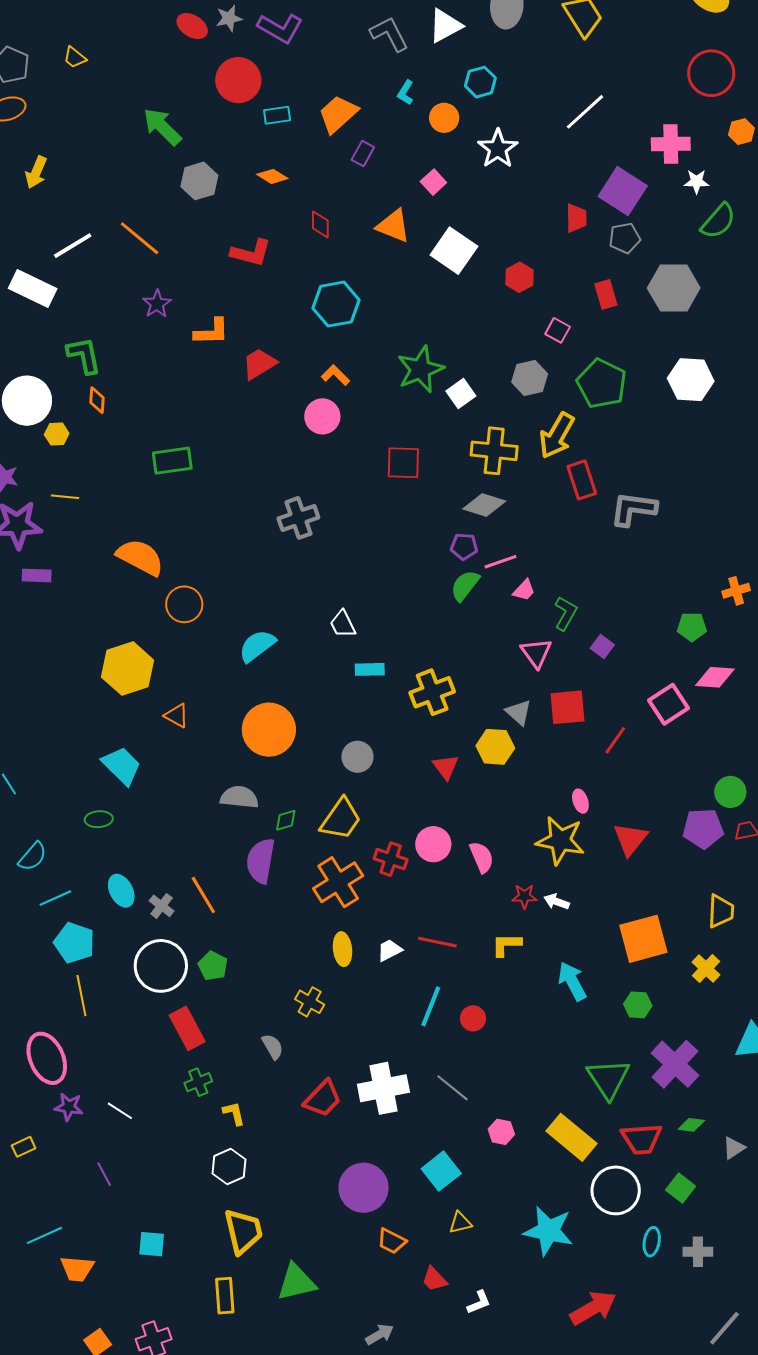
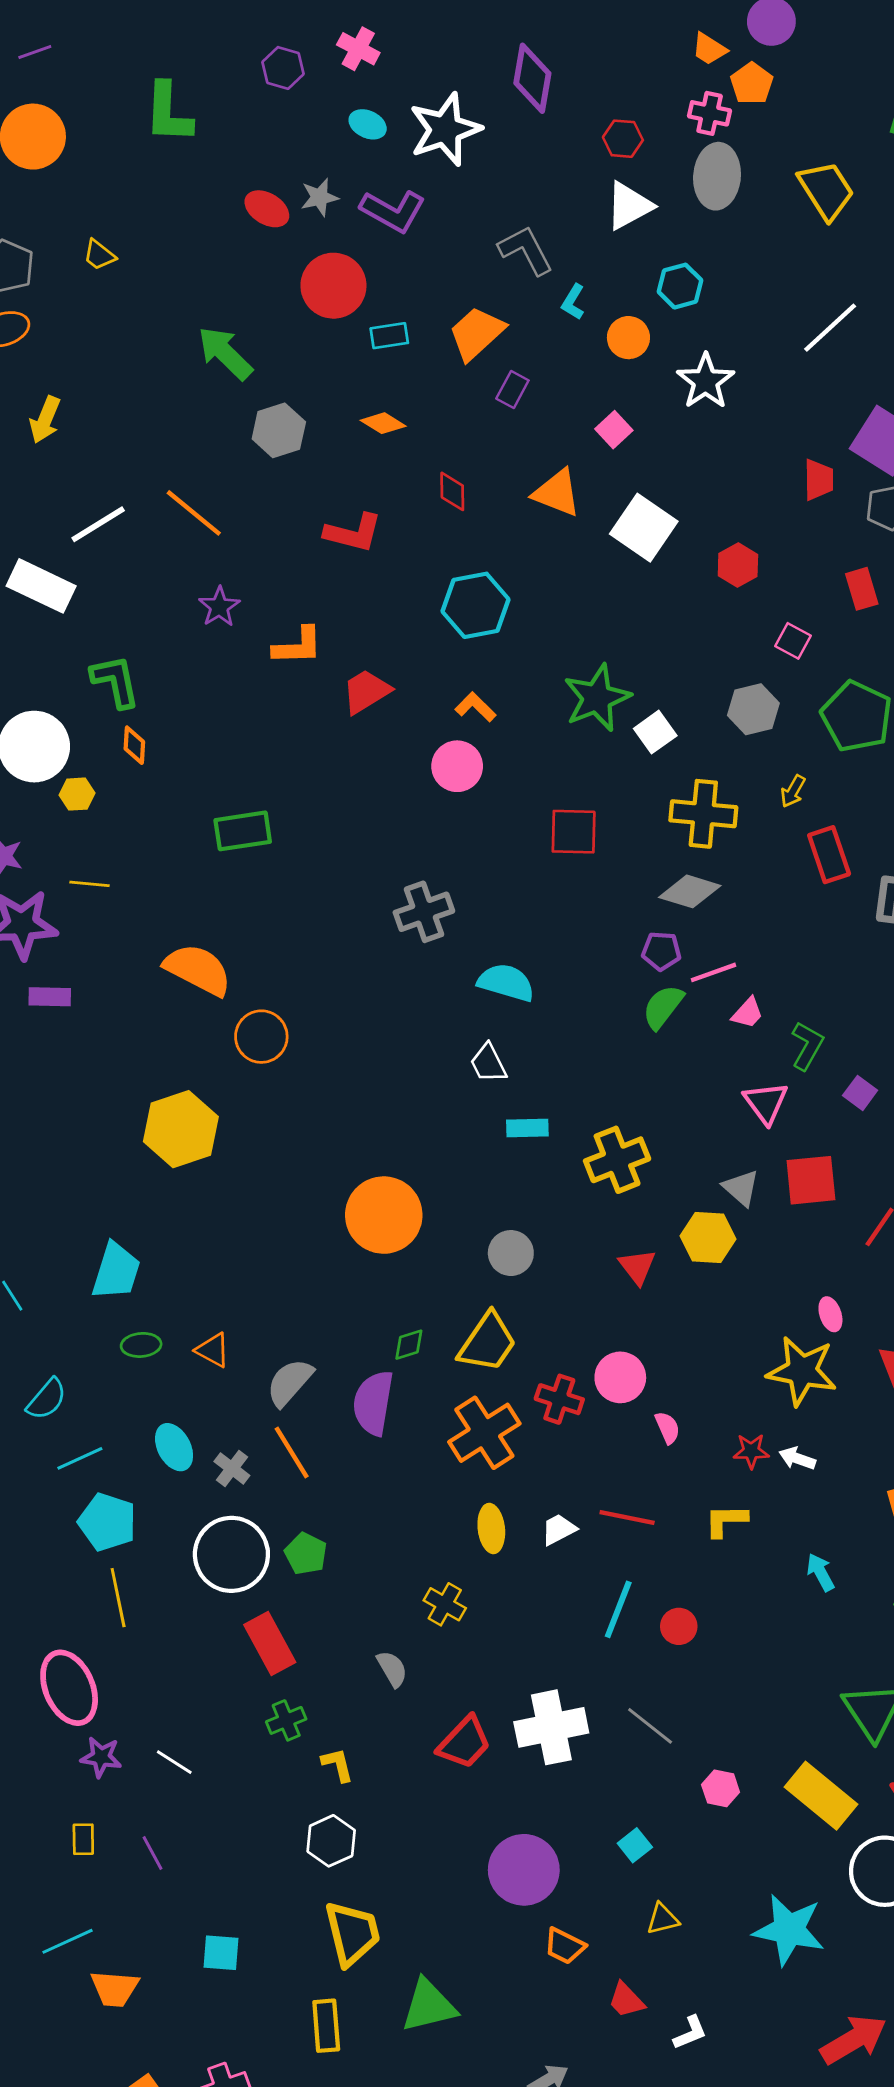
gray L-shape: (389, 34) -> (526, 250), moved
yellow arrow: (557, 436) -> (793, 791), size x0.5
cyan semicircle: (257, 646) -> (506, 983), moved, turned 54
orange triangle: (177, 716) -> (213, 1350), moved
cyan trapezoid: (122, 766) -> (116, 1271), moved, turned 63
gray semicircle: (239, 797) -> (290, 1382), moved, turned -54
pink semicircle: (482, 857) -> (667, 1428), moved, size x0.7
cyan arrow: (572, 981) -> (820, 1572), size x0.7
yellow rectangle: (24, 1147) -> (83, 1839), moved, turned -65
cyan square: (441, 1171) -> (635, 1845), size x0.6

